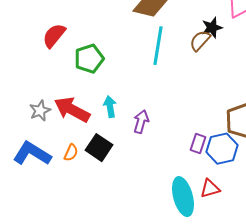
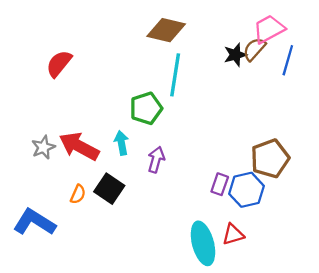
brown semicircle: (200, 41) -> (254, 49), moved
green pentagon: (89, 59) -> (146, 108), moved
blue L-shape: (32, 154) -> (34, 222), moved

